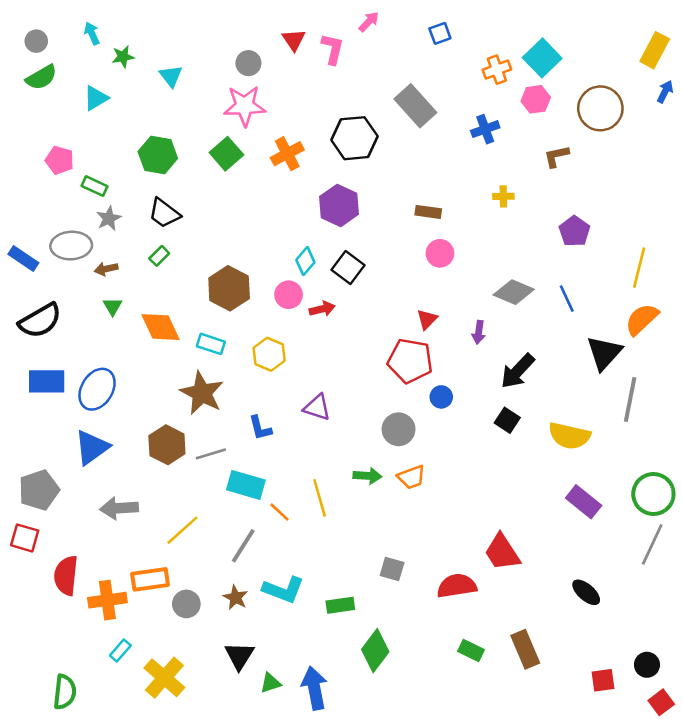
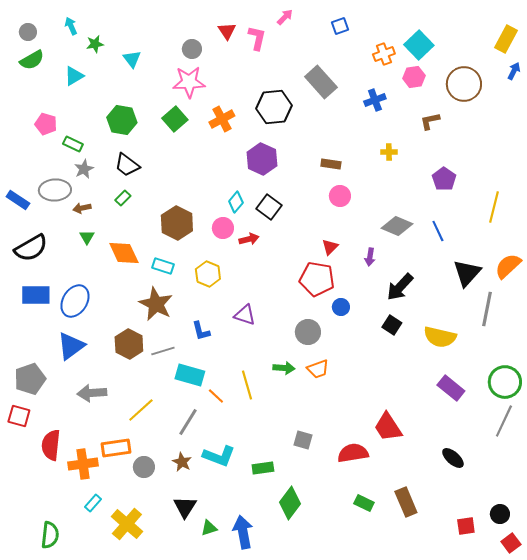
orange semicircle: (642, 319) -> (508, 266), moved

